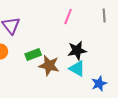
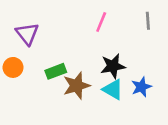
brown star: (49, 66) -> (77, 86), turned -30
blue star: (99, 84) -> (141, 87), moved

